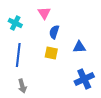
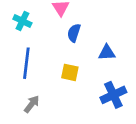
yellow square: (51, 53) -> (70, 72), moved
gray arrow: (22, 86) -> (32, 104), turned -128

